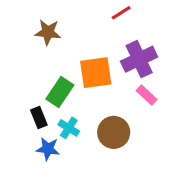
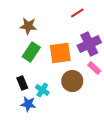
green rectangle: (60, 92) -> (31, 52), moved
brown circle: (114, 132) -> (72, 81), moved

